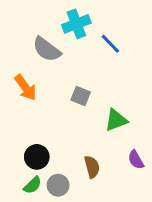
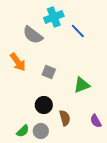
gray square: (81, 96) -> (49, 72), moved
black circle: (37, 157) -> (44, 105), moved
purple semicircle: (136, 160) -> (96, 121), moved

